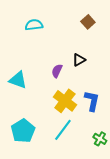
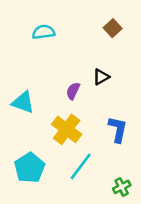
yellow cross: (65, 101) -> (67, 129), moved
green cross: (100, 139) -> (122, 187), moved, turned 32

